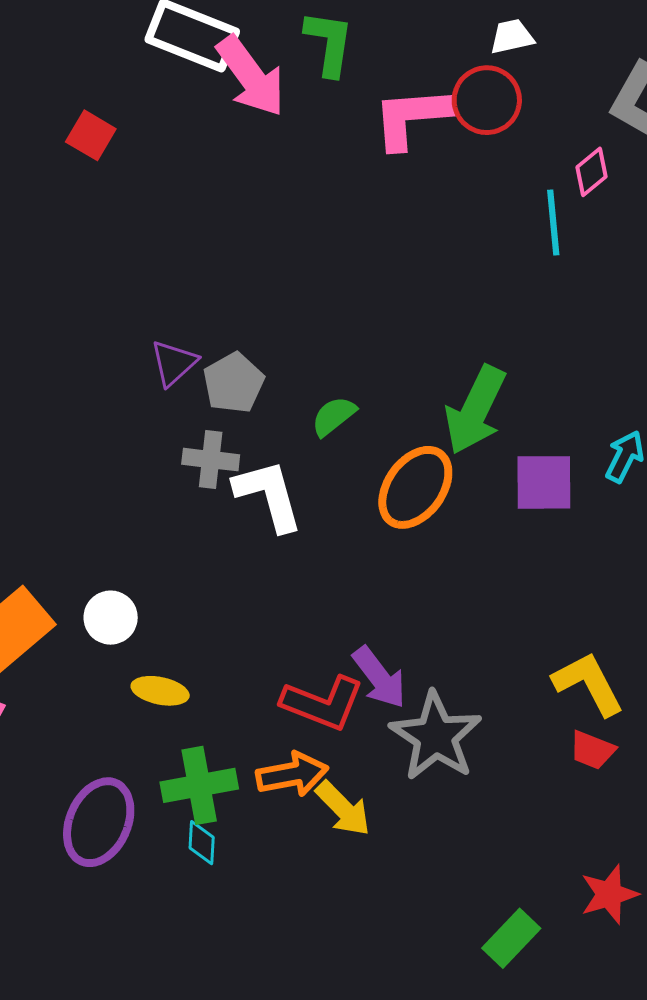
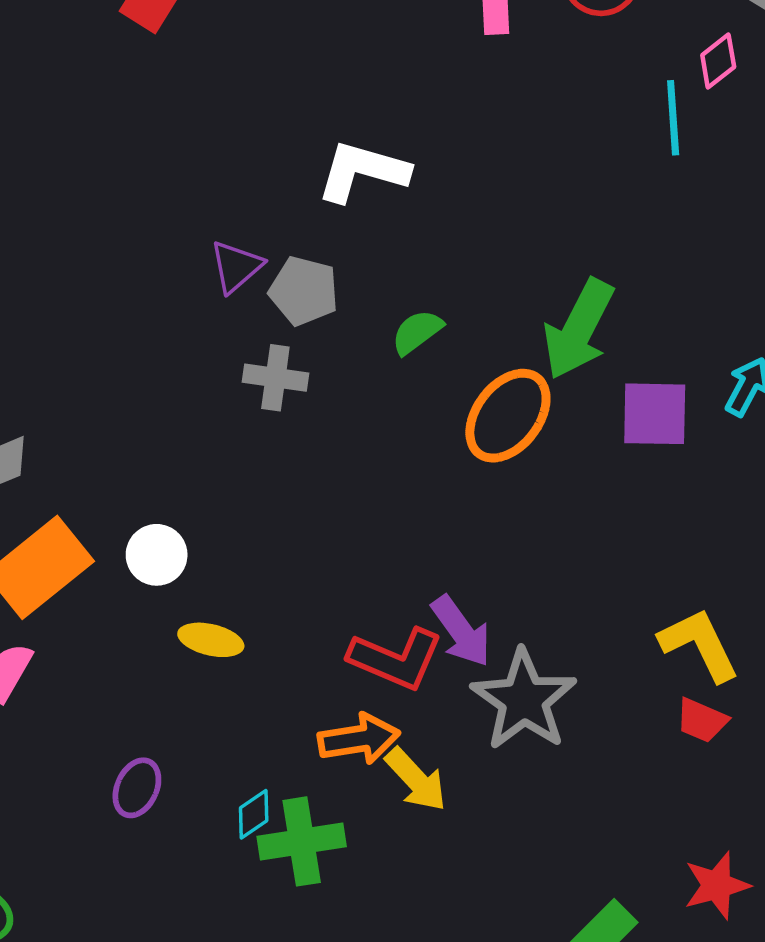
gray pentagon: (234, 383) -> (304, 291), turned -30
white L-shape: (269, 495) -> (363, 171), moved, turned -60
green cross: (199, 785) -> (302, 841), moved
purple ellipse: (99, 822) -> (137, 788), size x0.6
cyan diamond: (202, 843) -> (254, 814), turned 51

